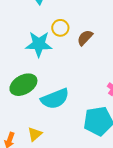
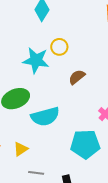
brown semicircle: (85, 38) -> (77, 77), moved

